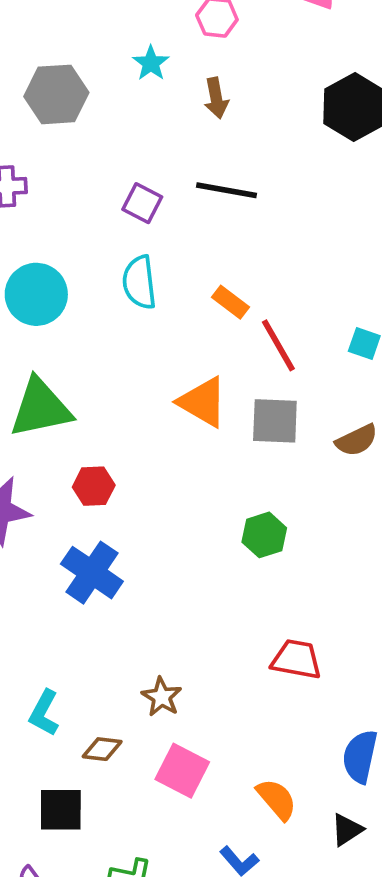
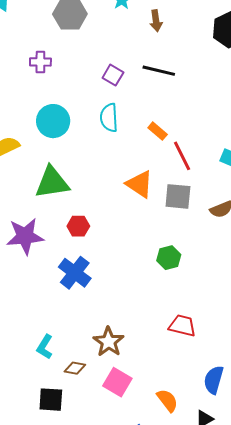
brown star: (162, 697) -> (109, 342), size x1.4

